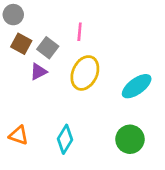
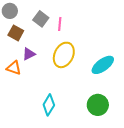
gray square: (48, 48) -> (41, 19), moved
orange triangle: (19, 135) -> (14, 68), moved

